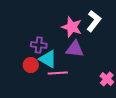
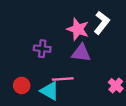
cyan triangle: (48, 59) -> (50, 91), moved
red circle: (31, 65) -> (22, 85), moved

